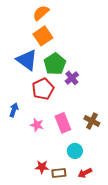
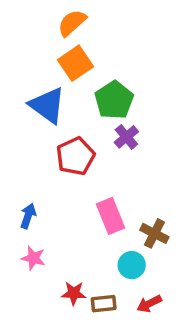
green pentagon: (55, 64) -> (114, 100), moved
blue arrow: (14, 110) -> (28, 216), moved
brown cross: (92, 121) -> (154, 233), moved
pink star: (37, 125) -> (33, 258), moved

